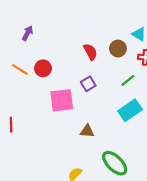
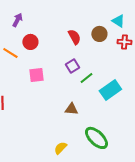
red circle: (43, 68) -> (30, 42), moved
green line: (128, 80) -> (86, 78), moved
pink square: (62, 100) -> (36, 75), moved, size x0.7

